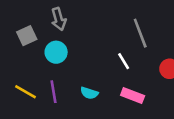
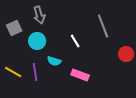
white line: (124, 61) -> (75, 41), moved
cyan semicircle: (89, 93) -> (54, 61), moved
pink rectangle: (133, 96) -> (80, 75), moved

